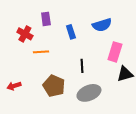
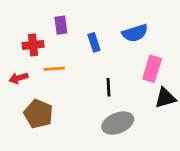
red cross: (25, 34) -> (33, 45), turned -35
red arrow: (14, 86) -> (19, 78), moved
brown pentagon: (54, 86) -> (38, 114), moved

